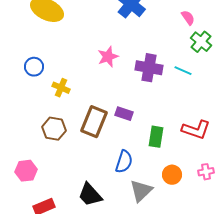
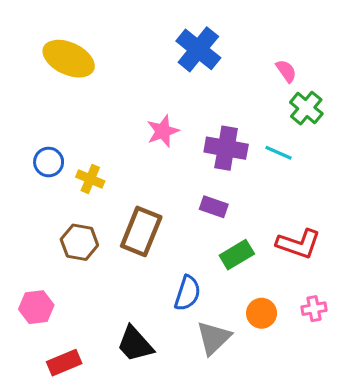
blue circle: (34, 67) -> (49, 162), moved
purple rectangle: (124, 114) -> (214, 207), moved
green rectangle: (156, 137) -> (237, 255), turned 50

